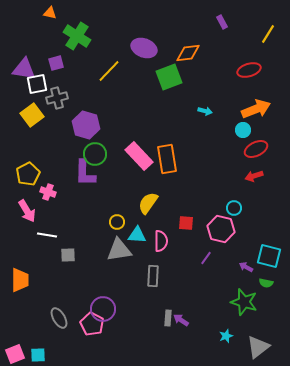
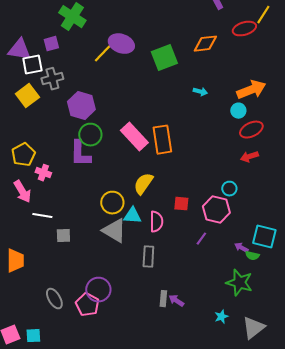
purple ellipse: (144, 48) -> (121, 44), moved
orange diamond: (188, 53) -> (205, 44), moved
red ellipse: (249, 70) -> (244, 29), moved
yellow circle: (117, 222) -> (112, 203), size x1.5
gray triangle: (119, 250) -> (114, 231), turned 40
green semicircle: (266, 283) -> (252, 256), moved

